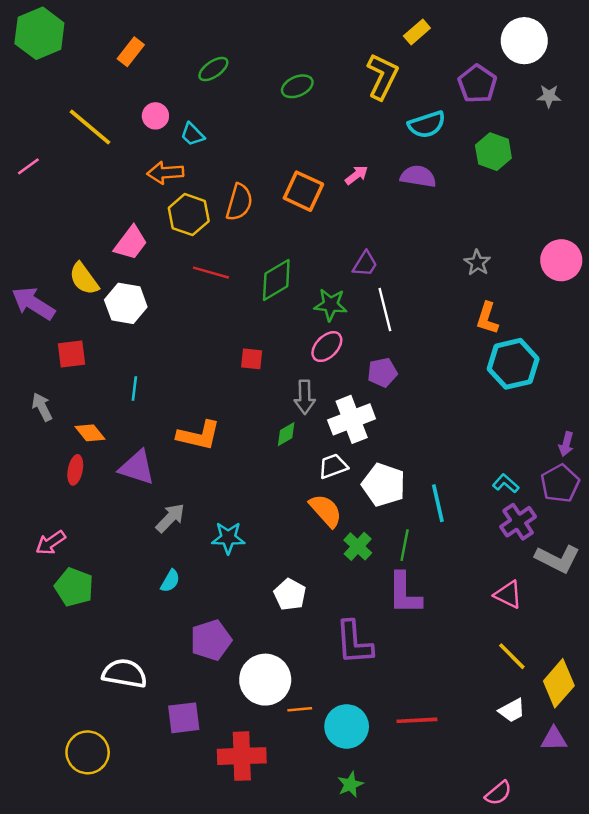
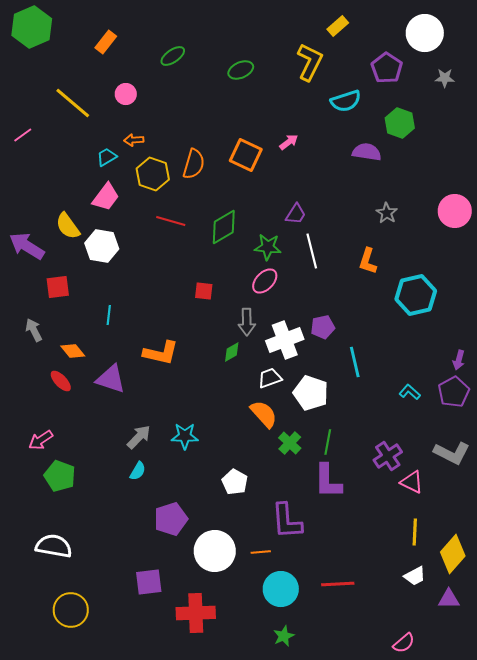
cyan trapezoid: (192, 134) -> (107, 157), moved, turned 105
orange arrow: (165, 173) -> (134, 140), size x0.7
purple semicircle: (418, 176) -> (367, 152), moved
orange L-shape: (487, 318) -> (368, 261), moved
purple pentagon: (382, 372) -> (323, 327), moved
red ellipse: (75, 470) -> (61, 381), turned -55
cyan line: (438, 503) -> (355, 362), moved
gray arrow: (170, 518) -> (139, 437), moved
purple cross: (518, 522) -> (388, 456), moved
yellow line: (512, 656) -> (415, 532), turned 48
white semicircle: (125, 673) -> (54, 546), moved
orange line: (300, 709) -> (261, 552), moved

